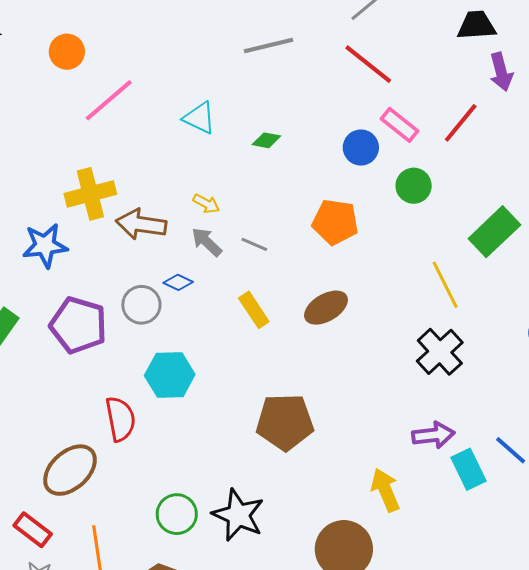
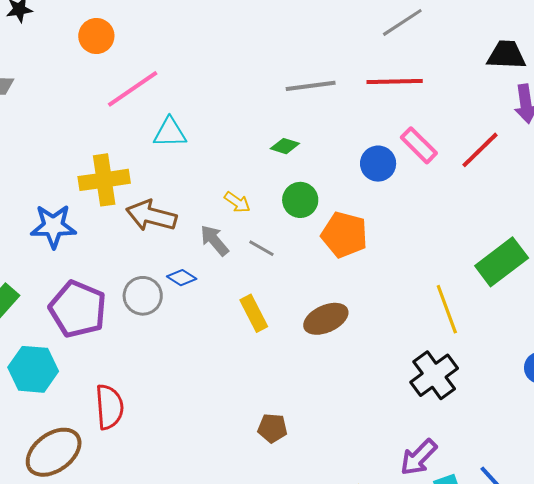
gray line: (268, 45) -> (311, 86), moved
red line: (368, 64) -> (395, 81), turned -46
cyan triangle: (199, 118) -> (170, 133), moved, turned -33
green circle: (414, 186) -> (300, 200), moved
yellow arrow: (206, 204) -> (237, 202), moved
cyan hexagon: (170, 375) -> (33, 369), moved
brown pentagon: (285, 422) -> (272, 428), size x0.5
purple arrow: (433, 435) -> (419, 457), turned 135

